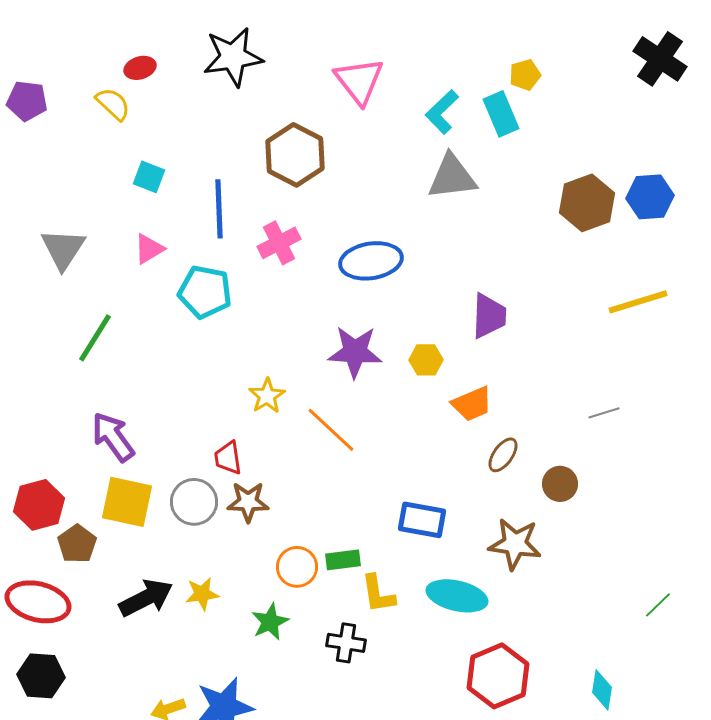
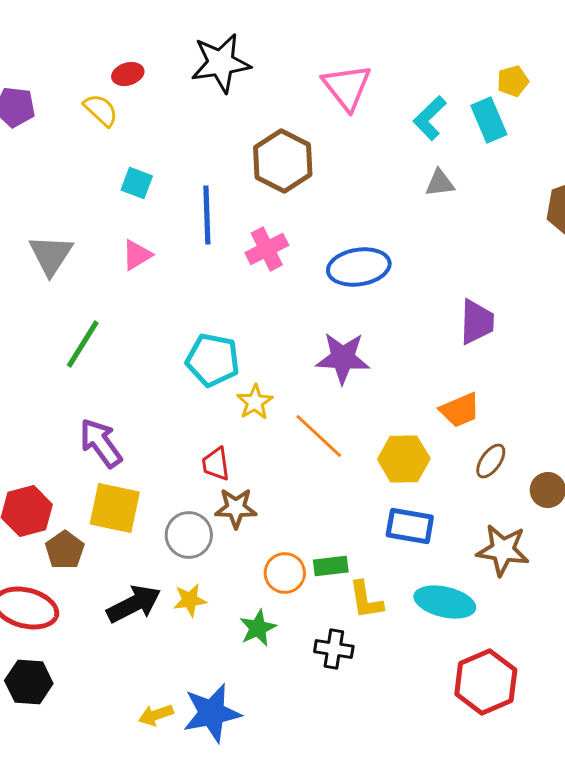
gray triangle: (452, 177) -> (440, 183), size x0.6
cyan pentagon: (205, 292) -> (213, 360), moved
yellow hexagon: (426, 360) -> (404, 459), moved, size x1.5
gray circle: (194, 502) -> (189, 535), moved

